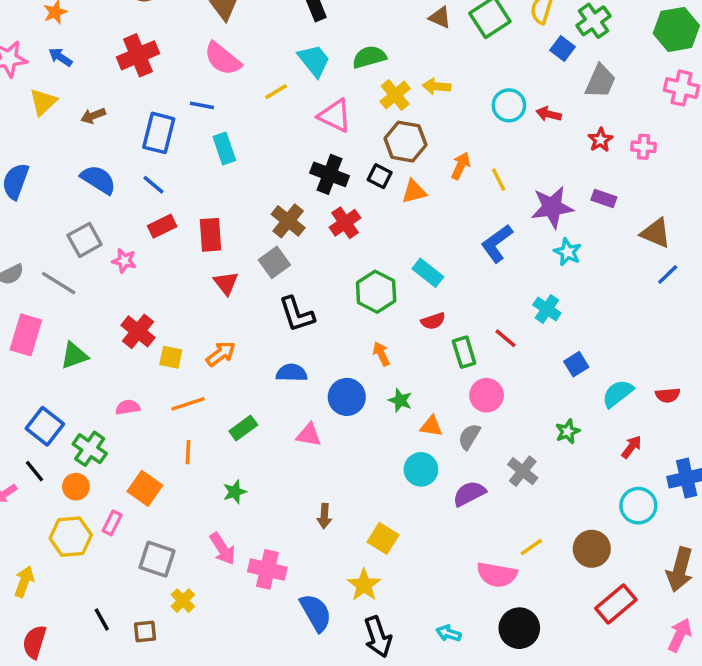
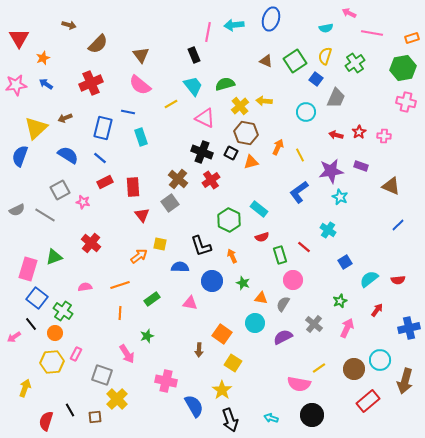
blue square: (562, 48) -> (316, 79), moved
gray trapezoid: (600, 81) -> (336, 98), moved
yellow triangle: (43, 102) -> (36, 128), moved, size x1.4
red arrow: (549, 114) -> (336, 135), moved
blue line: (668, 274) -> (398, 225), moved
black L-shape: (297, 314) -> (201, 246), moved
pink rectangle: (26, 335) -> (28, 269), moved
yellow square: (171, 357) -> (160, 244), moved
orange square: (145, 488) -> (222, 334), moved
cyan circle: (638, 506) -> (380, 360), moved
pink arrow: (223, 549) -> (127, 354), moved
yellow cross: (183, 601) -> (117, 399), size x1.5
pink arrow: (680, 635) -> (347, 328), moved
red semicircle: (34, 642) -> (46, 421), moved

